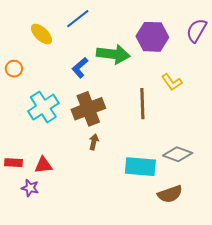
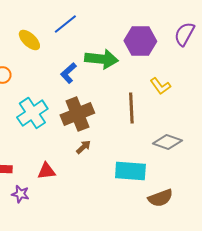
brown arrow: (94, 142) -> (83, 147), turned 35
gray diamond: (178, 154) -> (167, 142), moved
red triangle: (43, 165) -> (46, 171), moved

